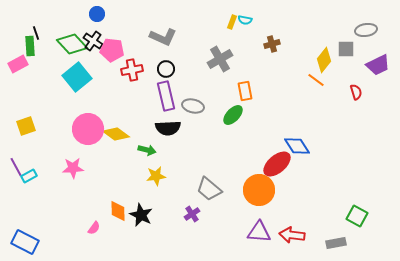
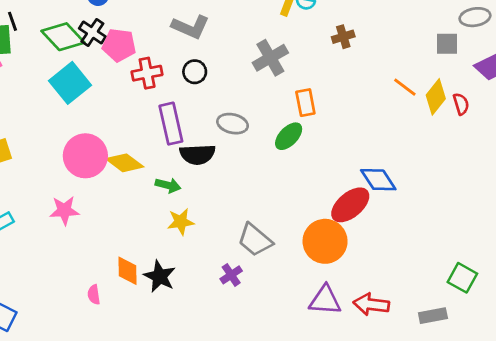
yellow diamond: (324, 60) -> (436, 97), moved
purple rectangle: (166, 96) -> (171, 124), moved
pink semicircle: (94, 228) -> (94, 295), turned 136

